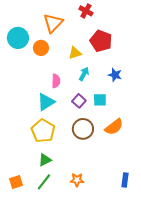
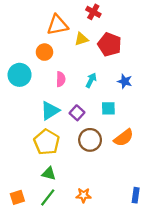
orange triangle: (53, 23) -> (57, 25), turned 35
cyan circle: (18, 38) -> (20, 75), moved
yellow triangle: (75, 53) -> (81, 39), moved
pink semicircle: (56, 81) -> (61, 79), moved
purple square: (79, 101) -> (77, 113), moved
green triangle: (45, 160) -> (49, 174), turned 40

